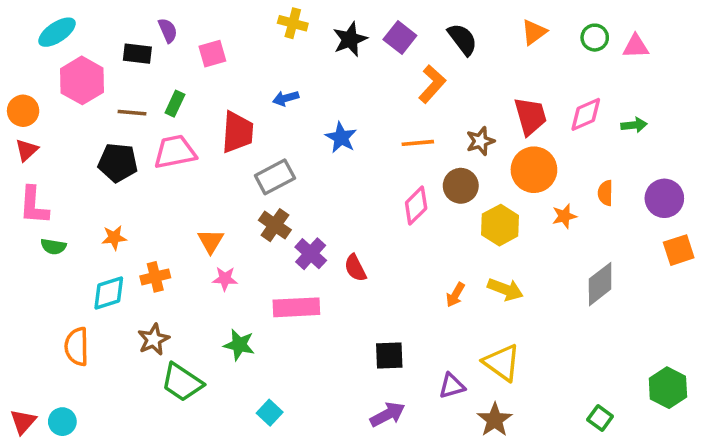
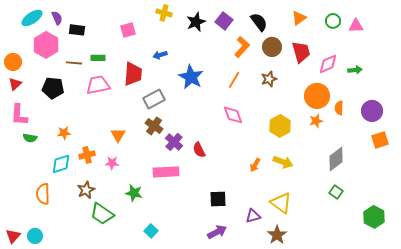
purple semicircle: (168, 30) -> (57, 18), moved
pink square: (212, 54) -> (128, 30), moved
green rectangle: (175, 104) -> (98, 58), turned 64
red trapezoid: (530, 116) -> (301, 52), moved
blue star: (341, 138) -> (191, 77), size x1.4
orange line: (418, 143) -> (234, 80), turned -54
black pentagon: (118, 163) -> (53, 88), moved
orange circle: (534, 170) -> (317, 96), moved
brown circle: (461, 186) -> (272, 47), moved
pink diamond: (416, 205) -> (233, 115), turned -65
pink star: (225, 279) -> (112, 163), moved
green square: (600, 418) -> (336, 192), moved

